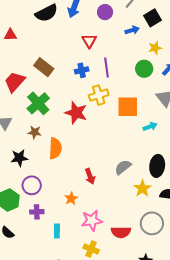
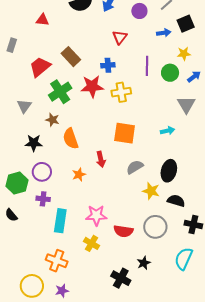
purple line: (107, 68) -> (147, 66), moved
orange square: (128, 107) -> (125, 133), moved
red star: (76, 113) -> (92, 86), moved, turned -30
orange semicircle: (55, 148) -> (71, 139), turned 150
red arrow: (90, 176) -> (101, 159), moved
yellow star: (142, 188) -> (151, 191), turned -30
orange star: (71, 198) -> (79, 175), moved
cyan rectangle: (57, 231) -> (60, 221), size x1.6

